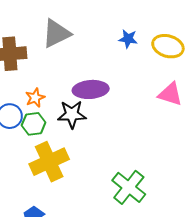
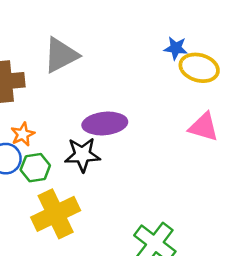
blue star: (128, 39) -> (176, 48), moved
orange star: (35, 98) -> (23, 134), moved

